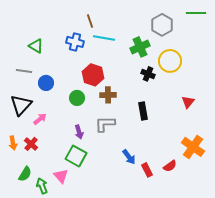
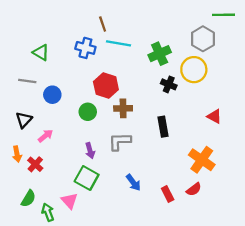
gray hexagon: (162, 25) -> (203, 39), moved
red triangle: (188, 102) -> (214, 116), turned -40
black triangle: (21, 105) -> (24, 120), size x0.7
orange arrow: (13, 143) -> (17, 154), moved
orange cross: (193, 147) -> (202, 160), moved
blue arrow: (129, 157) -> (133, 183), moved

